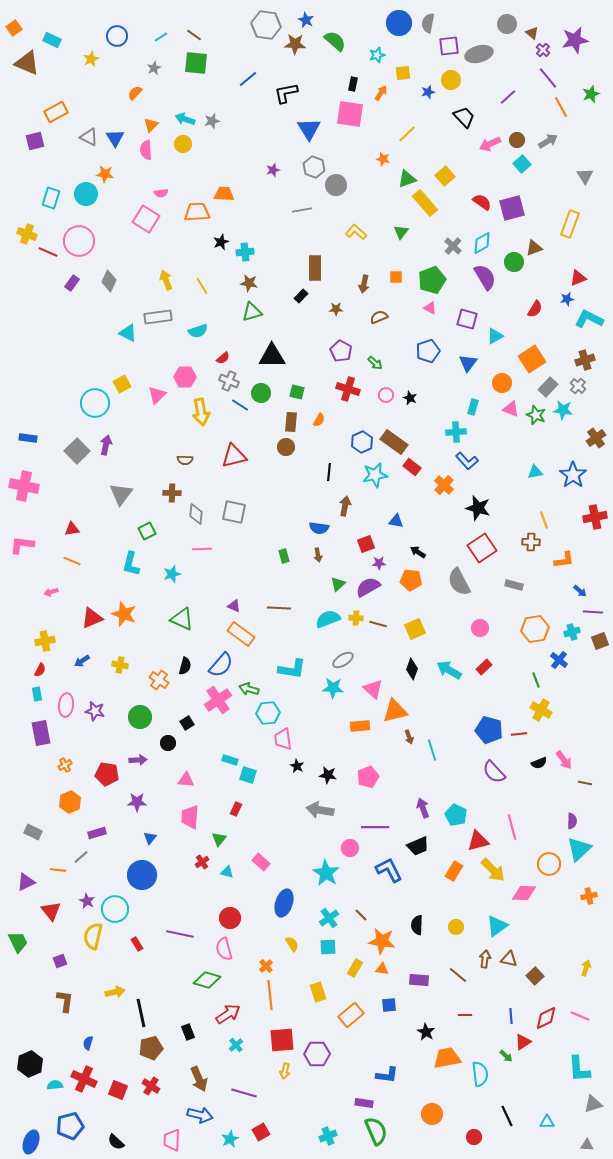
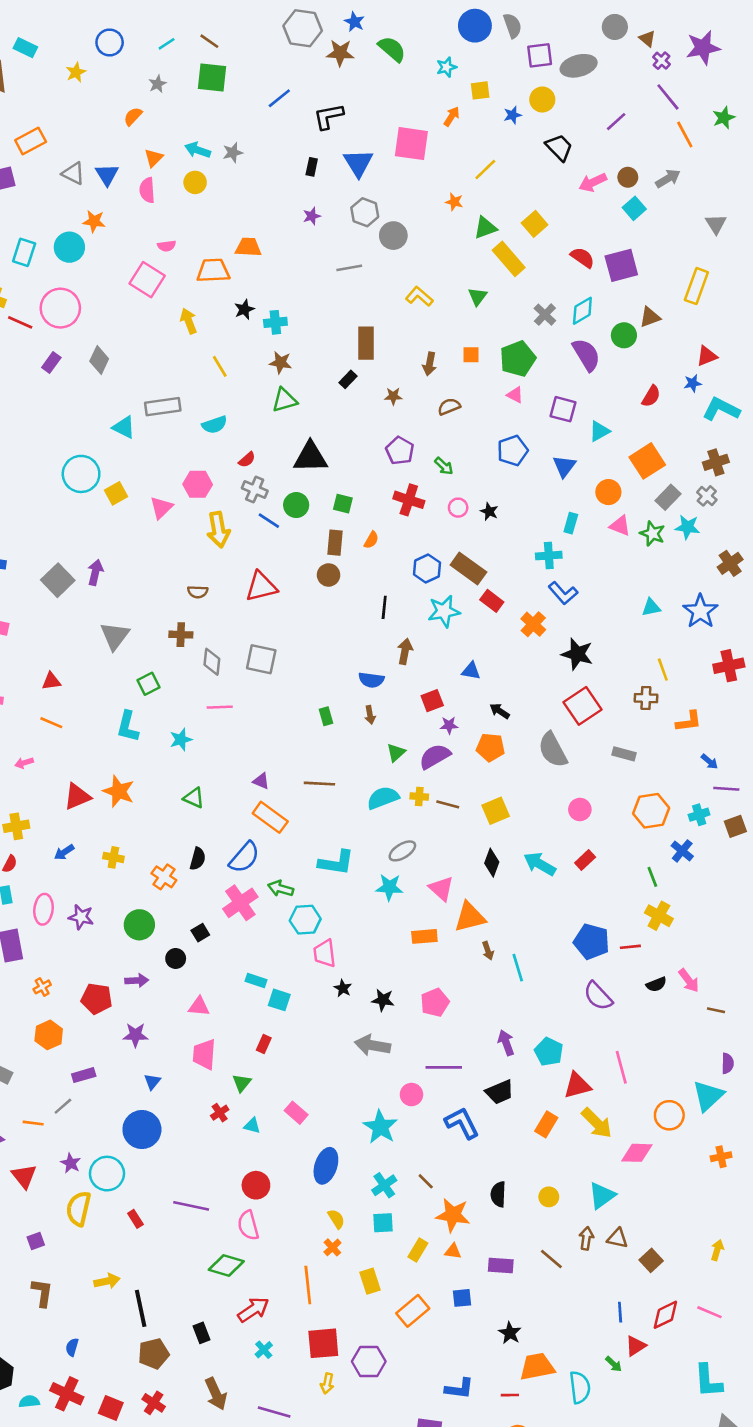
gray semicircle: (428, 23) -> (512, 26), turned 150
black rectangle: (353, 84) -> (312, 167), moved
yellow arrow: (166, 280) -> (189, 321), moved
cyan circle: (95, 403) -> (81, 474), moved
green triangle: (182, 619) -> (194, 798), size x0.7
purple semicircle: (572, 821) -> (728, 1063), moved
orange cross: (266, 966) -> (332, 1247), moved
red line: (465, 1015) -> (510, 1395), moved

